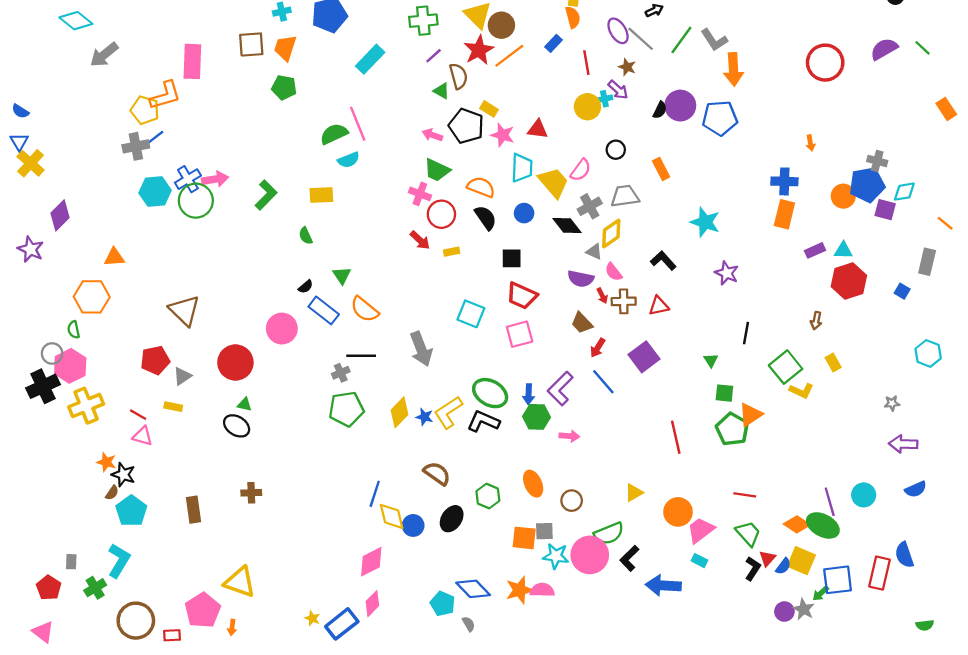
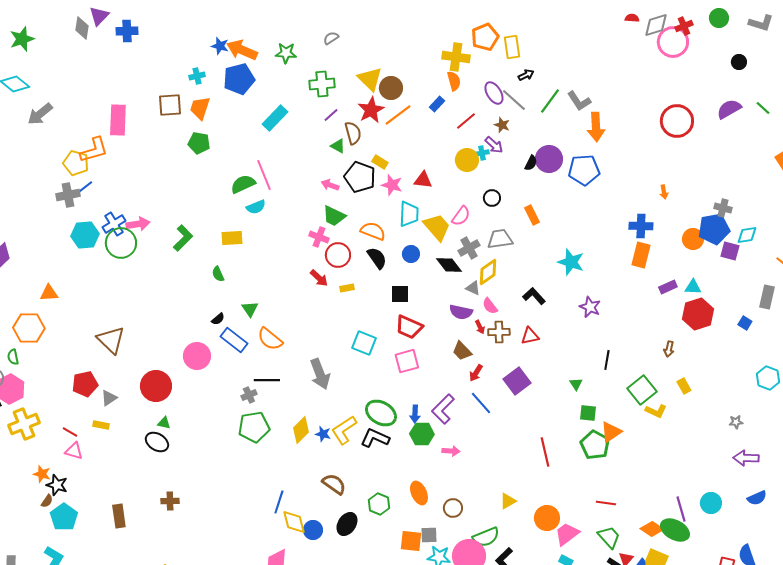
red line: (586, 63) -> (466, 121), turned 60

